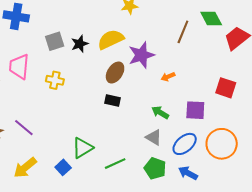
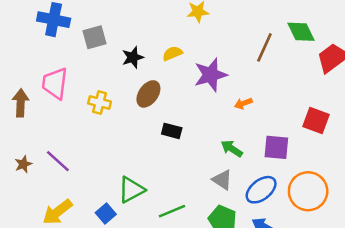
yellow semicircle: (111, 39) -> (172, 53), size x0.6
gray square: (55, 41) -> (95, 37), moved
brown ellipse: (115, 73) -> (148, 94), moved

